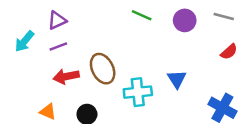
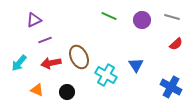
purple triangle: (57, 20) -> (34, 20), moved
cyan arrow: (24, 41) -> (19, 63), moved
cyan cross: (138, 92) -> (106, 75), turned 35

